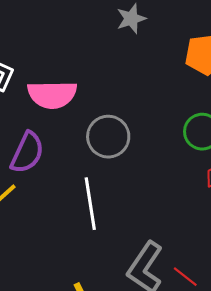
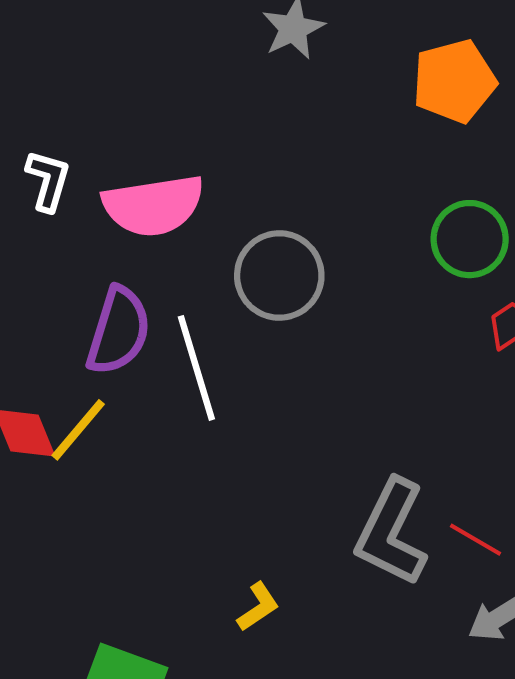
white line: (90, 204) -> (196, 368), moved

